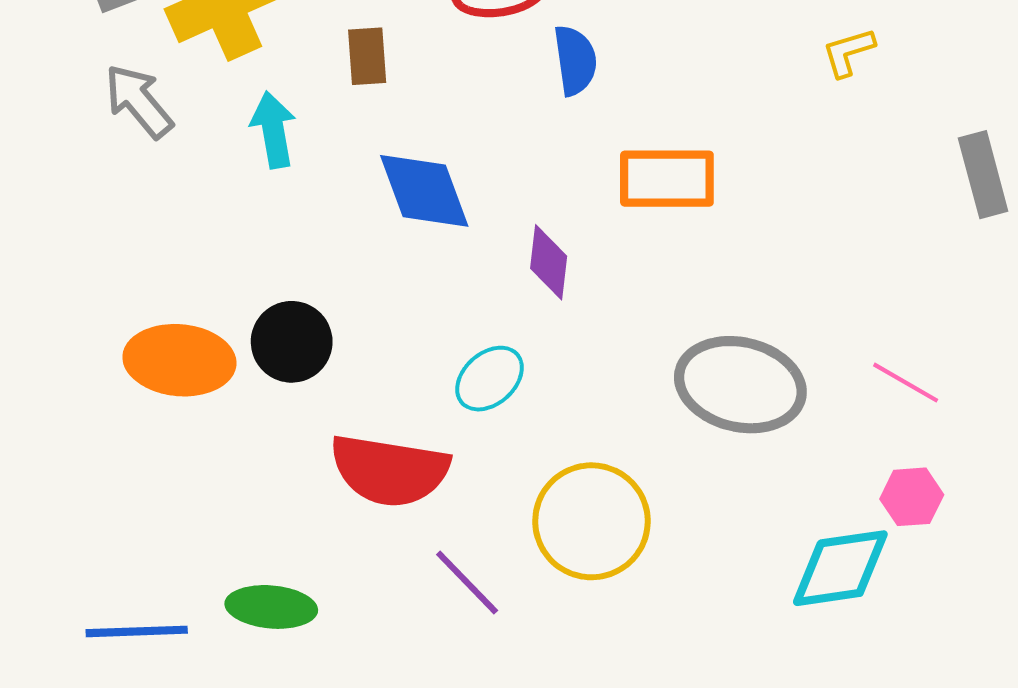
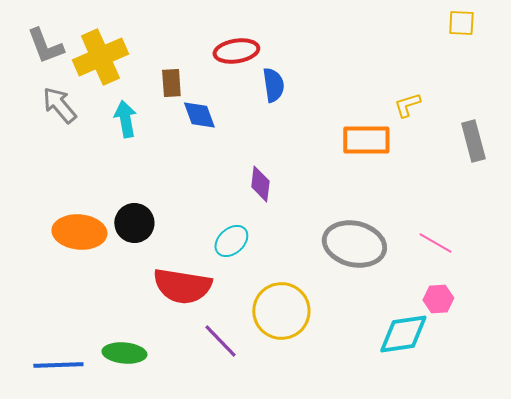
yellow L-shape: (848, 52) -> (407, 105), moved
orange rectangle: (667, 179) -> (366, 140), moved
blue diamond: (424, 191) -> (199, 115), moved, size x0.7

